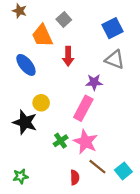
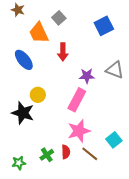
gray triangle: (115, 60) -> (115, 70), moved
green cross: (61, 141) -> (47, 155), moved
pink star: (85, 142) -> (79, 131), turned 30
cyan square: (123, 171) -> (114, 140), moved
red semicircle: (75, 177) -> (66, 152), moved

